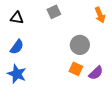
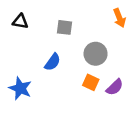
gray square: (54, 12) -> (64, 27), moved, turned 32
blue semicircle: (17, 47) -> (53, 62), moved

